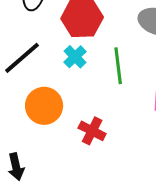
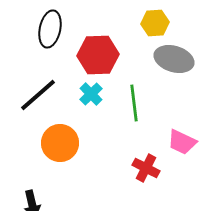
red cross: (92, 131) -> (146, 168), moved

